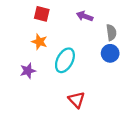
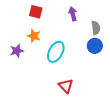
purple arrow: (85, 16) -> (73, 14), turned 56
purple star: (28, 71) -> (17, 51), moved

